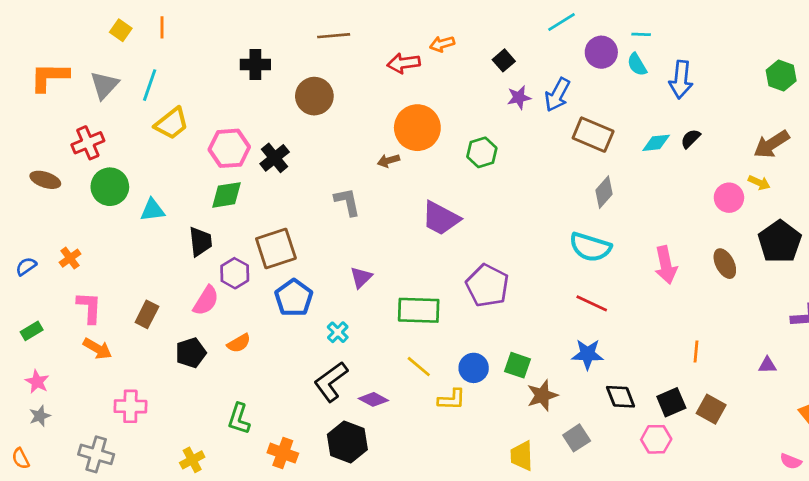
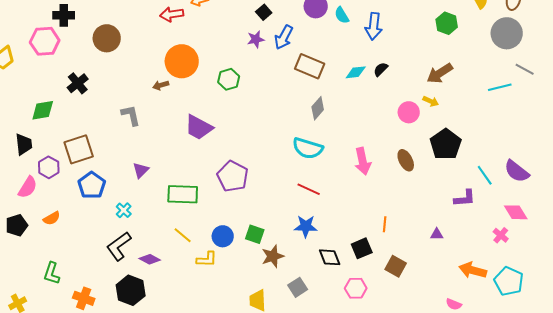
black square: (504, 60) -> (264, 12), moved
pink hexagon: (229, 148) -> (45, 41), moved
black square: (671, 402) -> (362, 248), moved

